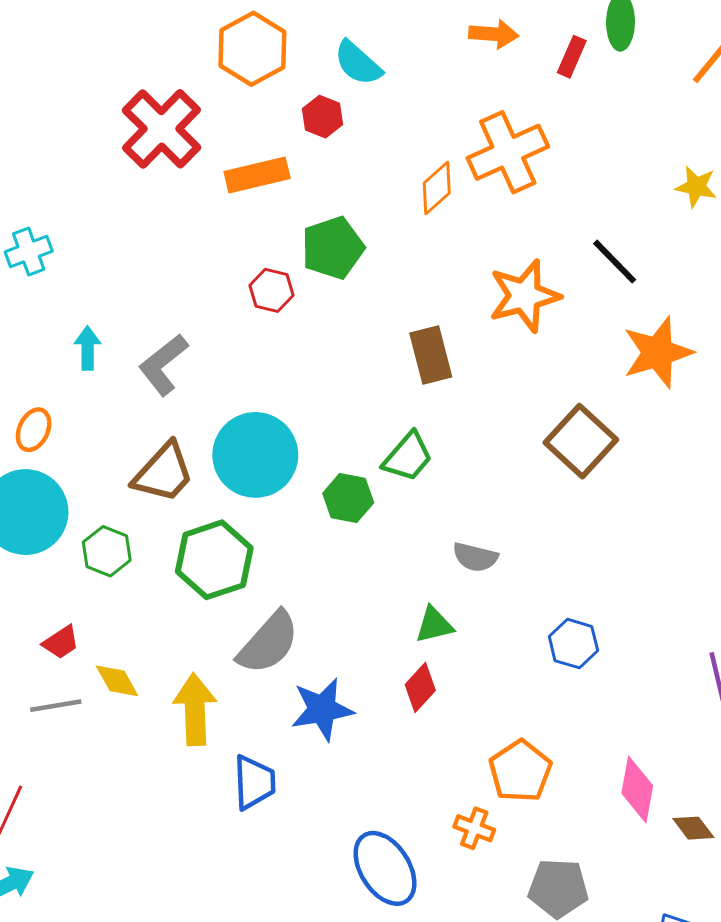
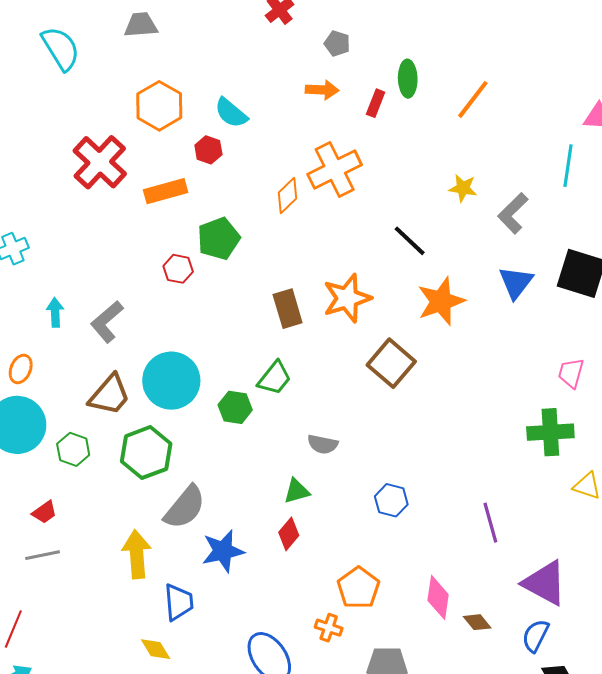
orange star: (524, 296) -> (347, 298), moved
yellow diamond: (117, 681) -> (156, 649), moved

